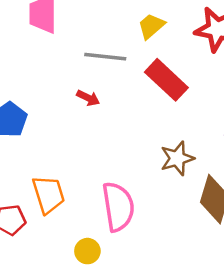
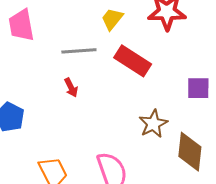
red arrow: (88, 98) -> (71, 87), turned 48

